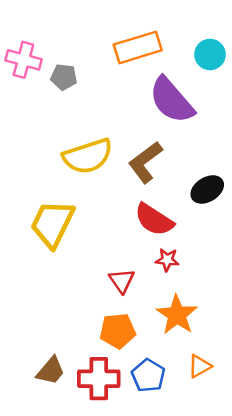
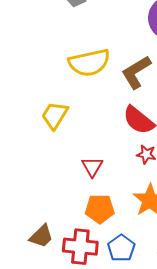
yellow trapezoid: (52, 224) -> (55, 115), size x0.7
red triangle: (122, 281) -> (92, 167), moved

